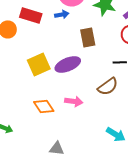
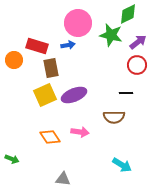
brown rectangle: (88, 37) -> (51, 68), moved
brown semicircle: (108, 86) -> (114, 117), turned 35

